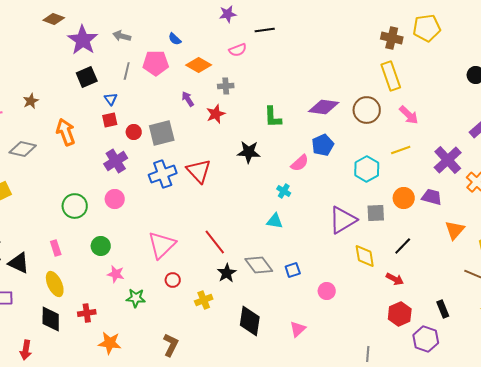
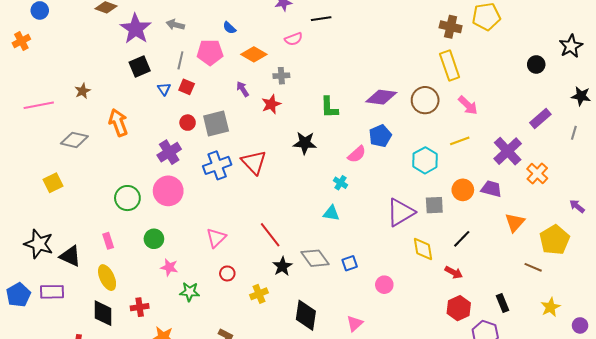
red square: (110, 120) -> (187, 87), moved, turned 35
pink circle: (115, 199) -> (168, 191), size x1.5
pink triangle: (162, 245) -> (216, 238), size x0.7

